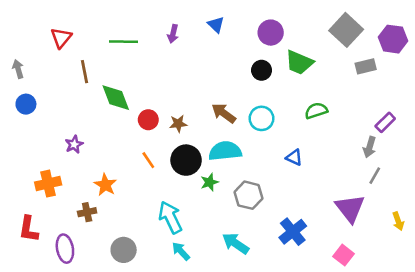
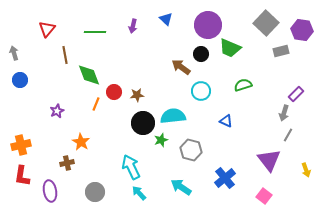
purple circle: (271, 33) -> (208, 25), size x1.4
brown arrow: (224, 113) -> (181, 67), moved
orange line: (148, 160) -> (96, 104), moved, turned 56
orange cross: (48, 184) -> (21, 145), moved

